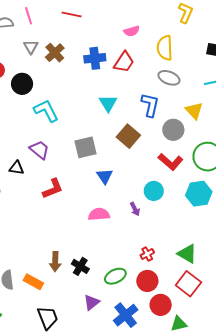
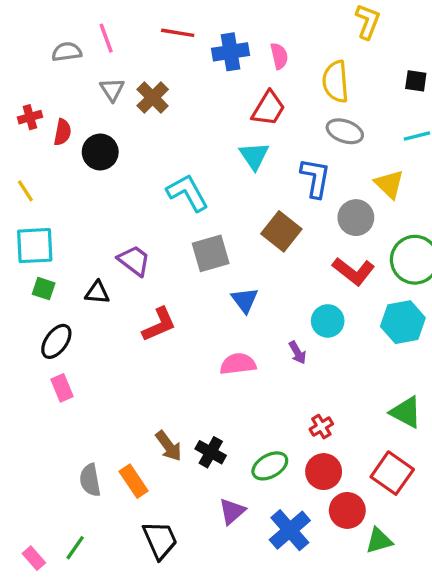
pink semicircle: (132, 31) -> (279, 56), turned -84
blue cross: (95, 58) -> (230, 52), moved
cyan triangle: (108, 103) -> (254, 156), moved
cyan L-shape: (46, 111) -> (187, 193), moved
green triangle: (187, 254) -> (406, 412), moved
brown arrow: (55, 262) -> (169, 446), turned -36
orange rectangle: (33, 282) -> (134, 481), turned 30

